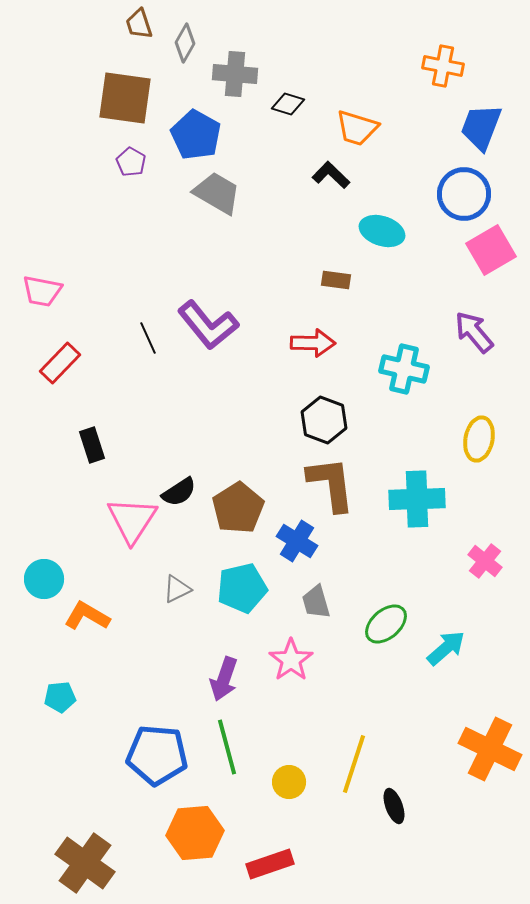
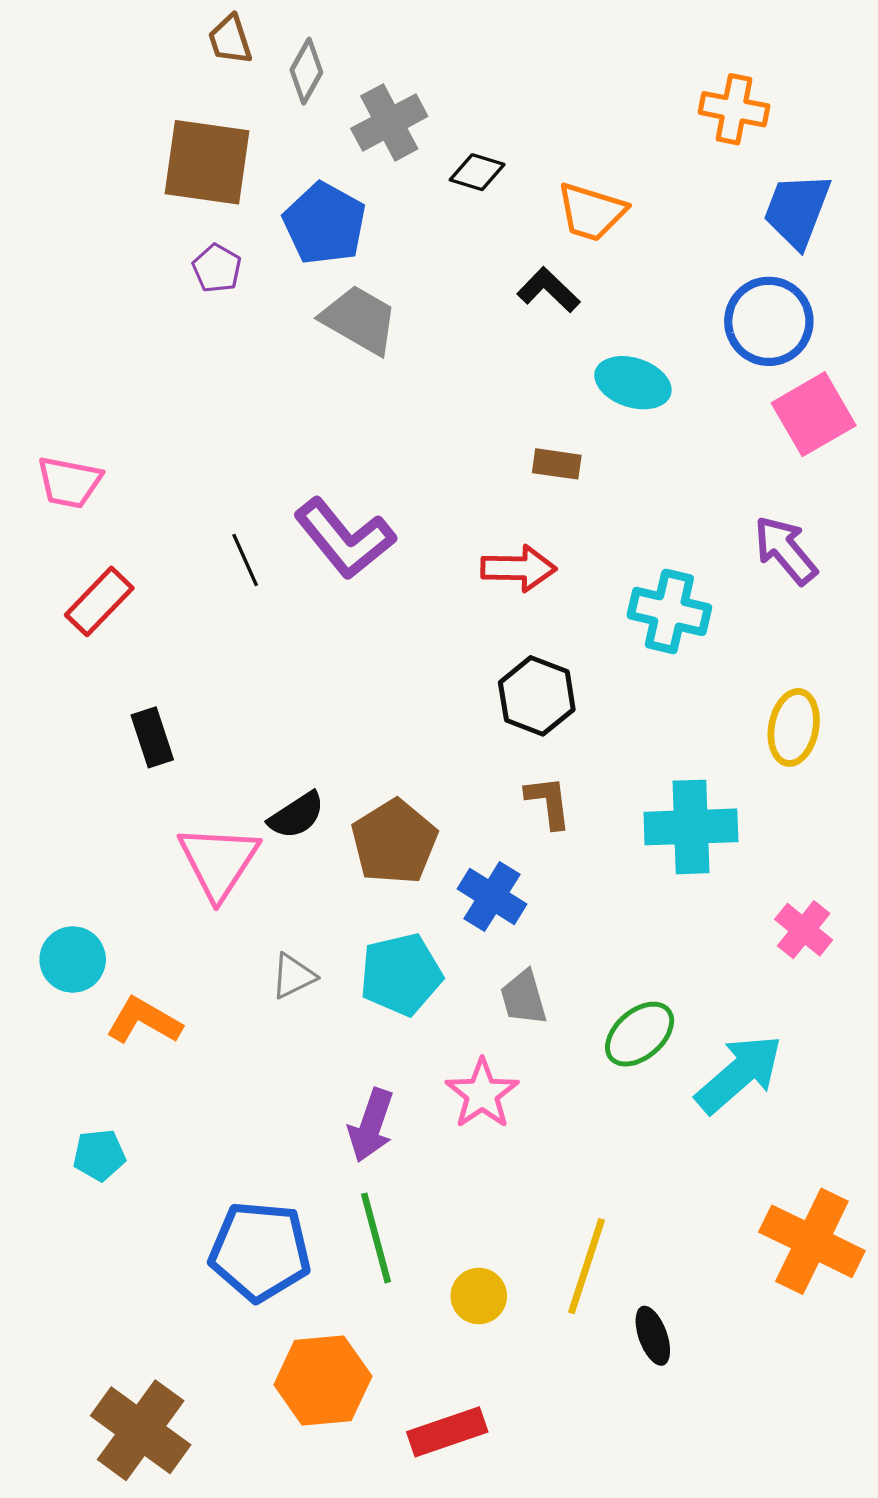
gray cross: (235, 74) -> (389, 122), turned -33
brown L-shape: (331, 484) -> (548, 802), size x0.6
cyan arrow: (446, 648) -> (739, 1074), size x1.4

